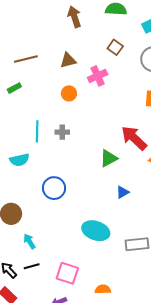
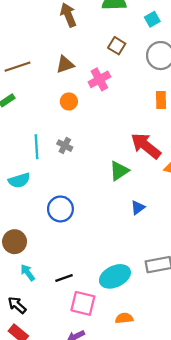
gray cross: (62, 132) -> (65, 146), turned 32
cyan ellipse: (96, 231) -> (115, 276), moved, turned -40
cyan arrow: (29, 241) -> (28, 273), moved
black line: (32, 266) -> (64, 278), moved

